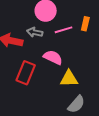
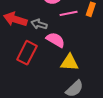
gray arrow: (35, 32) -> (39, 24), moved

